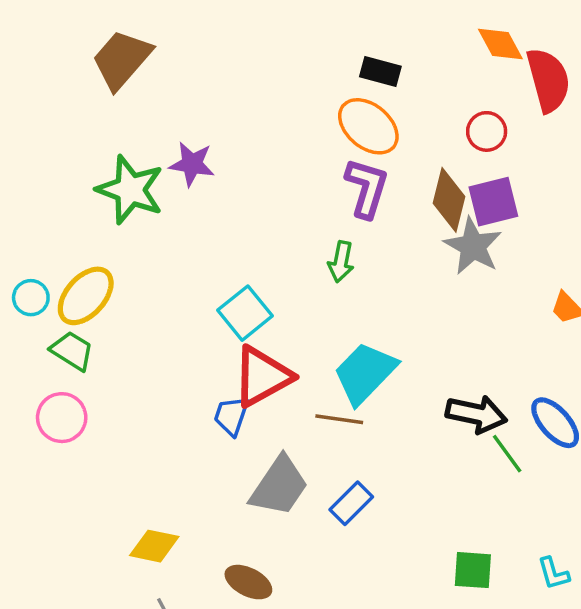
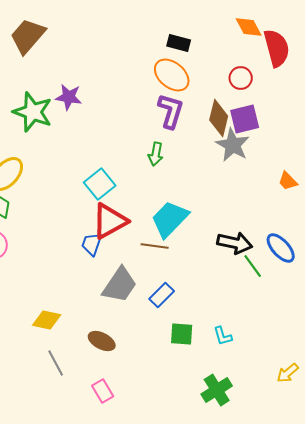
green square: (473, 570) -> (182, 334), moved
cyan L-shape: (553, 573) -> (223, 336), moved

